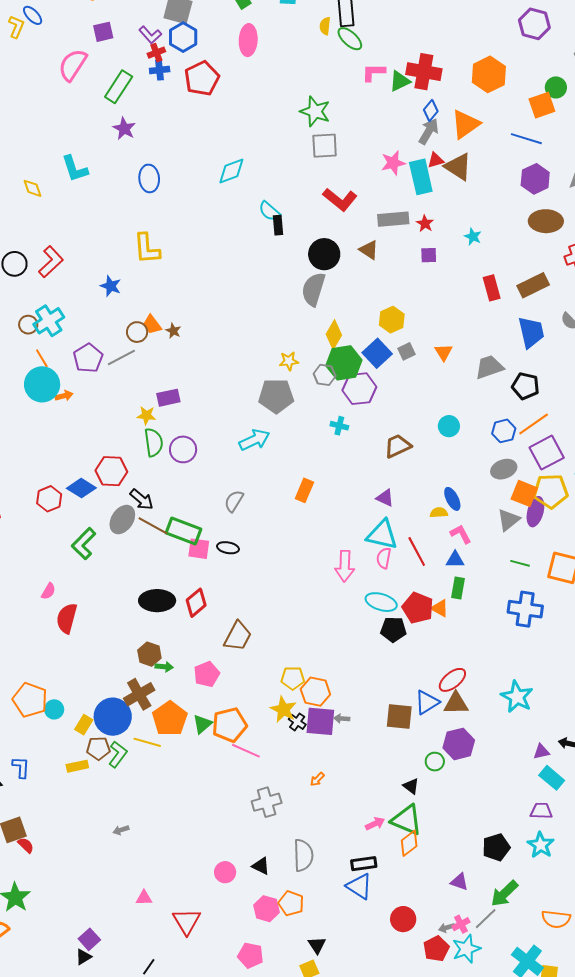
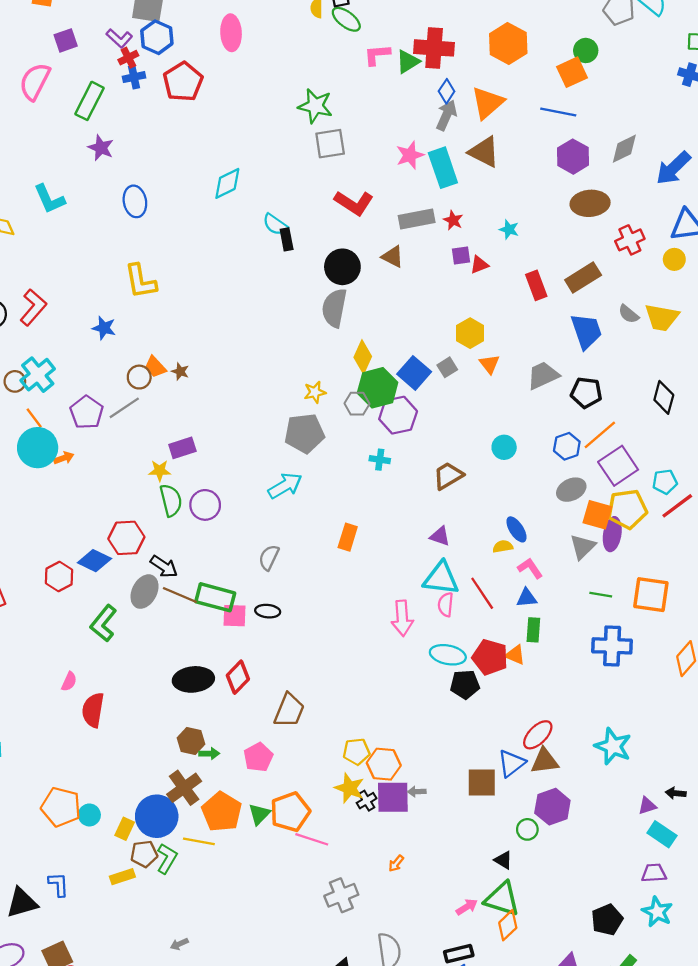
red triangle: (436, 160) -> (479, 265), moved
yellow hexagon: (392, 320) -> (470, 333), moved
black cross: (297, 722) -> (367, 801), turned 30

